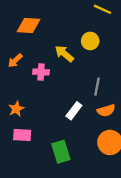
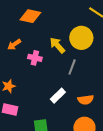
yellow circle: (90, 41) -> (81, 38), size x1.5
gray line: (97, 87) -> (72, 67), moved

